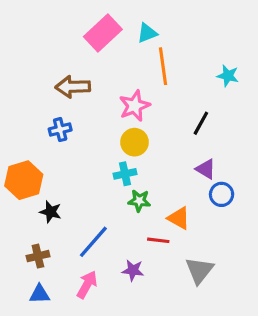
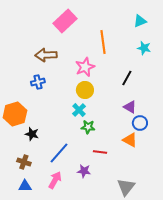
cyan triangle: (147, 33) -> (140, 21), moved
cyan cross: (125, 174) -> (79, 110), turned -32
orange triangle: (179, 218) -> (130, 140), moved
brown cross: (38, 256) -> (24, 162), turned 32
gray triangle: (199, 270) -> (126, 187), moved

